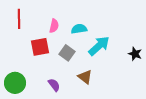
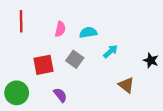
cyan arrow: (99, 46) -> (111, 51), size x0.6
red square: (40, 47) -> (43, 65), moved
brown triangle: (85, 77) -> (126, 85), moved

